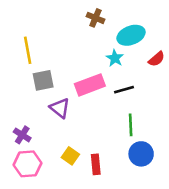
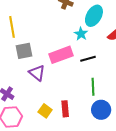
cyan ellipse: (131, 35) -> (94, 16), turned -40
red rectangle: (96, 164) -> (65, 109), moved

